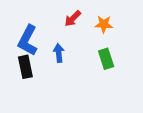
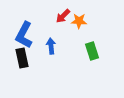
orange star: (104, 24) -> (79, 21), moved

